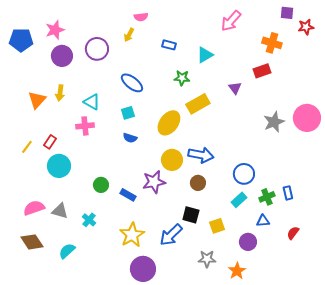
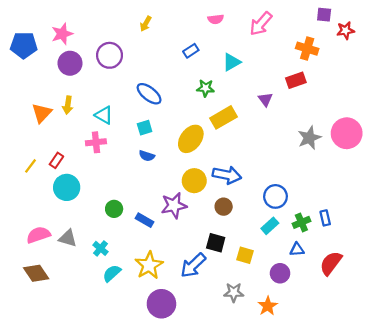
pink semicircle: (141, 17) -> (216, 19), moved
yellow arrow: (129, 35) -> (146, 24), moved
blue rectangle: (169, 45) -> (191, 51), turned -48
yellow square: (217, 226) -> (245, 255), turned 35
red semicircle: (293, 233) -> (331, 263), size x1.6
cyan semicircle: (67, 251) -> (112, 273), moved

